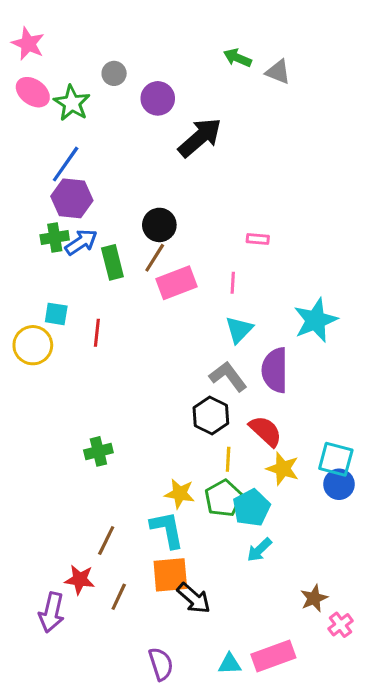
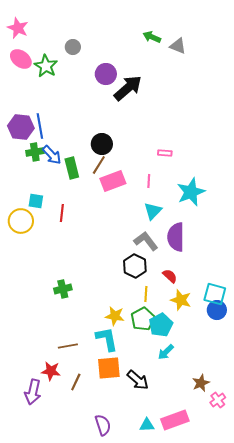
purple circle: (158, 98) -> (106, 74), moved
blue line: (66, 164) -> (40, 126), moved, turned -45
purple hexagon: (72, 198) -> (21, 127), moved
blue arrow: (81, 242) -> (52, 155), turned 80
cyan star: (316, 320) -> (191, 192), moved
red semicircle: (266, 431) -> (170, 276), size x0.7
brown line: (106, 540) -> (68, 346), turned 54
black arrow: (194, 598) -> (138, 380), moved

